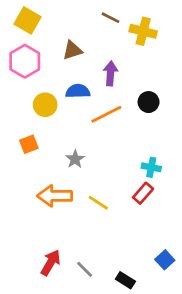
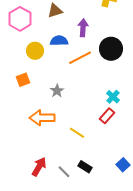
black circle: (149, 102) -> (111, 49), size x1.5
cyan cross: (151, 167) -> (113, 97), turned 32
yellow line: (98, 203) -> (77, 133), moved
black rectangle: (125, 280) -> (85, 167), moved

